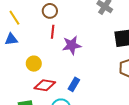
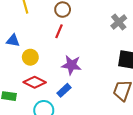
blue triangle: (11, 39) -> (13, 41), moved
purple star: (72, 45) -> (71, 65), moved

